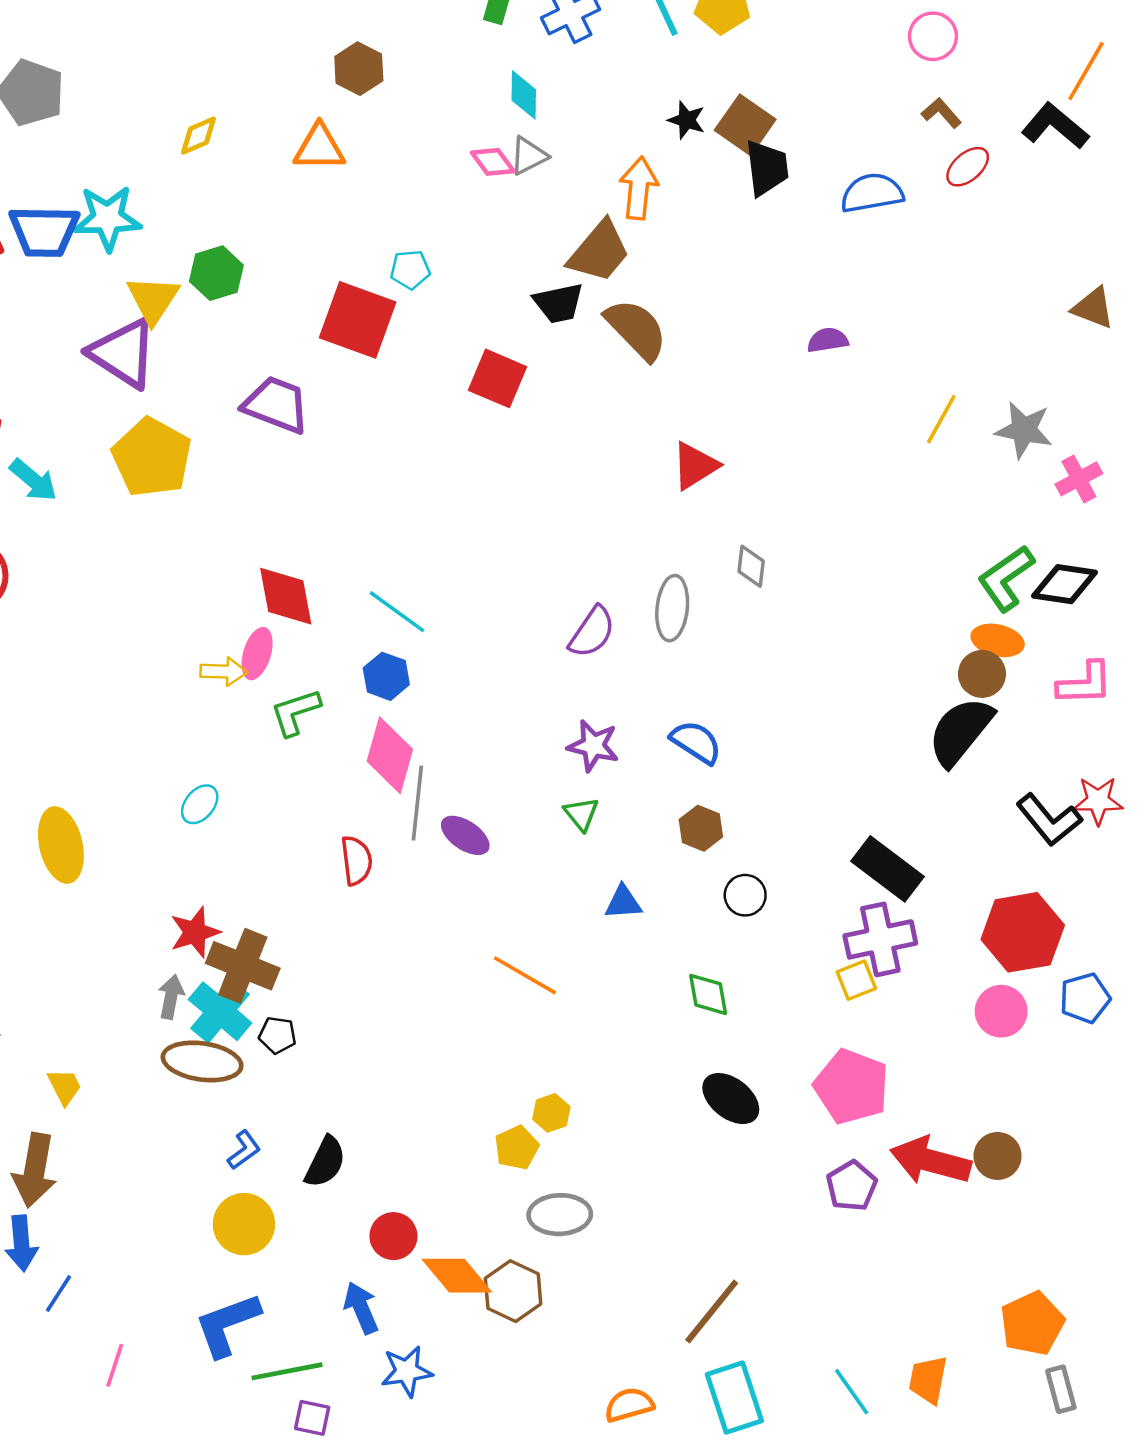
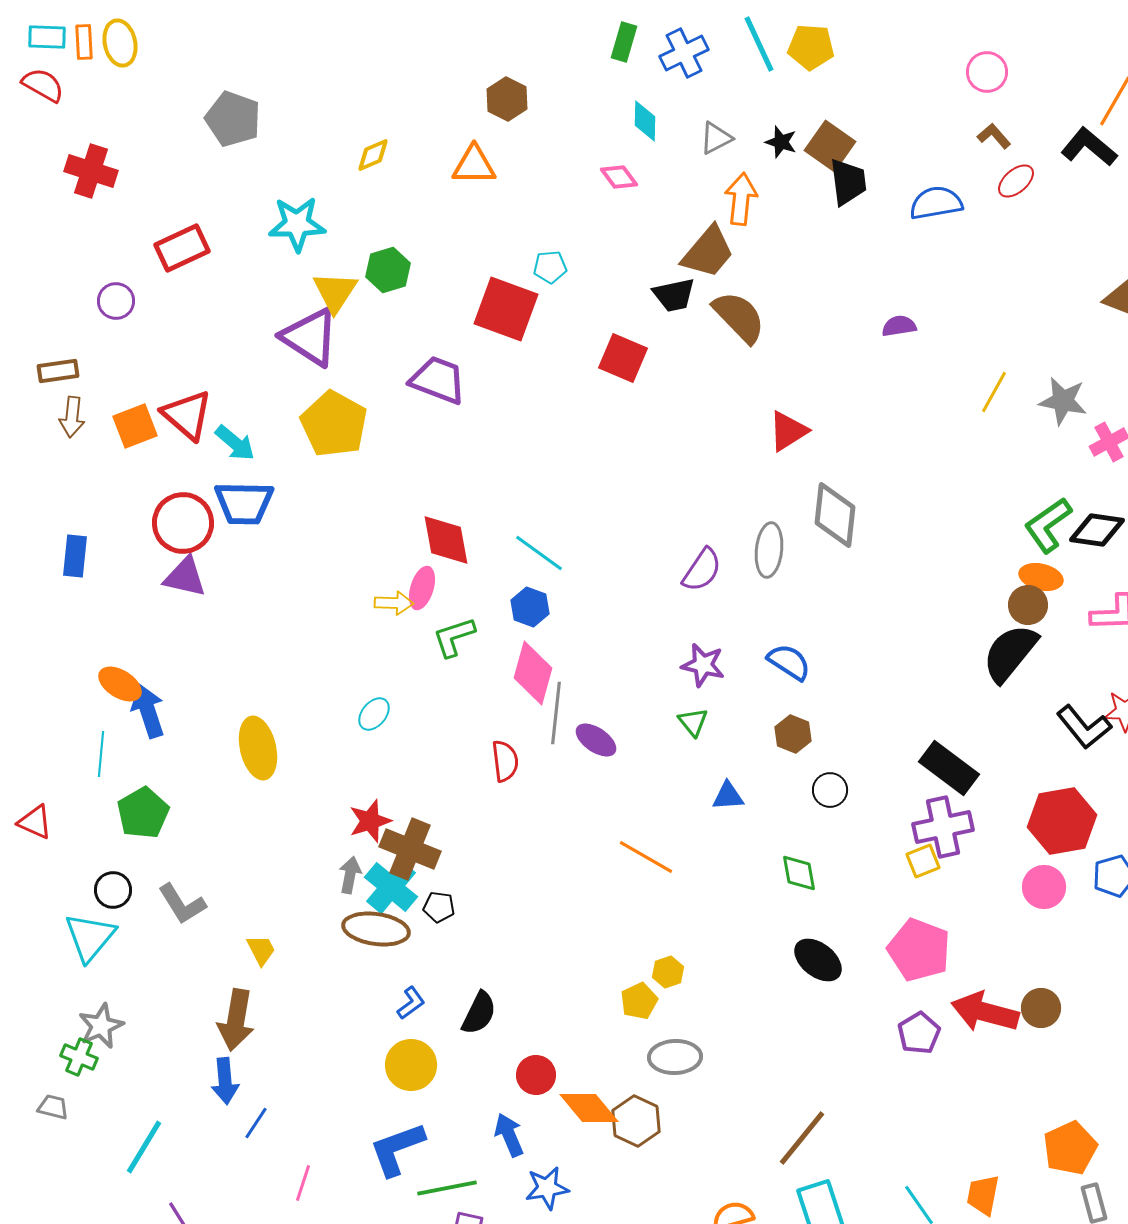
gray triangle: (529, 156) -> (716, 138), moved
blue trapezoid: (44, 231) -> (244, 503), moved
gray diamond: (751, 566) -> (835, 515), size x1.8

